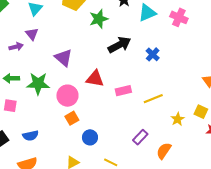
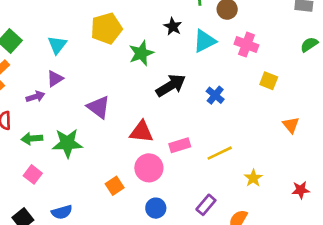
purple triangle: (32, 34) -> (55, 79), turned 40
pink circle: (67, 96) -> (149, 168), moved
pink square: (10, 106) -> (33, 174), turned 32
yellow square: (201, 112) -> (269, 81), moved
blue circle: (90, 137) -> (156, 208), moved

